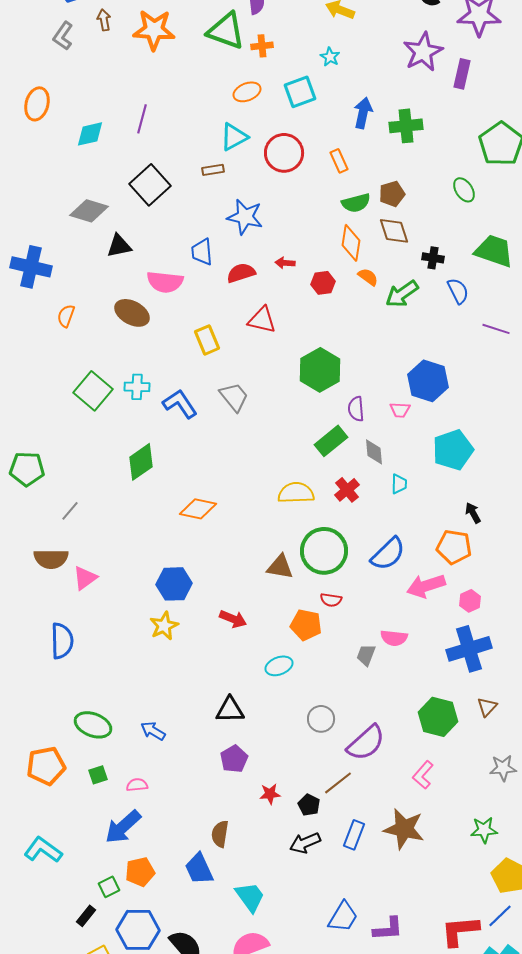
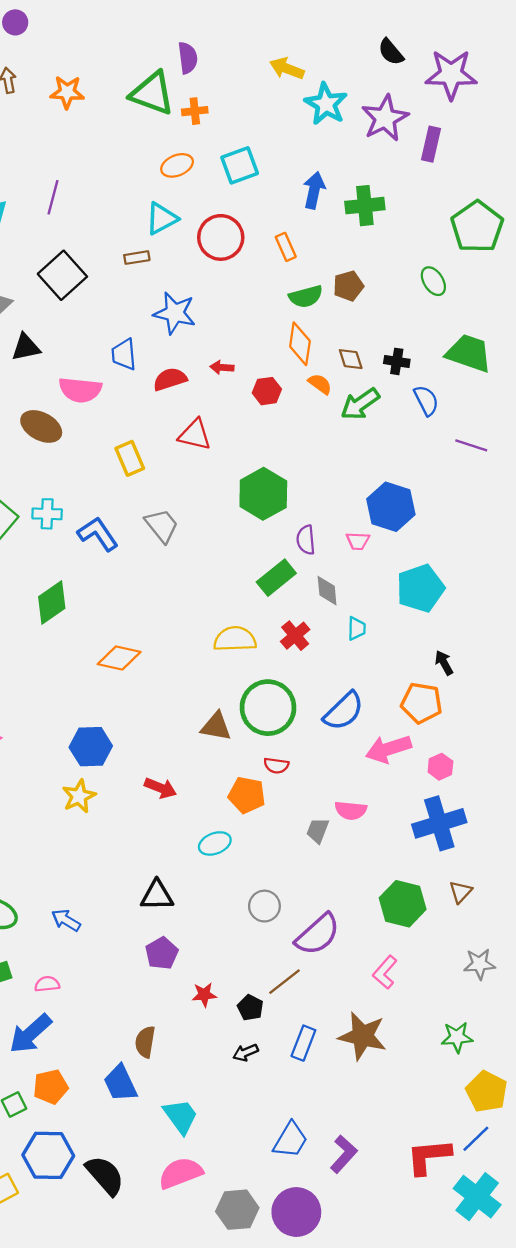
orange star: (154, 30) -> (67, 92), size x0.7
cyan star: (330, 57) -> (326, 104), moved, size x1.8
brown diamond: (394, 231) -> (351, 359), moved, size x0.7
black arrow: (305, 843) -> (246, 1053), size x0.7
purple L-shape: (388, 929) -> (344, 1154), turned -44

